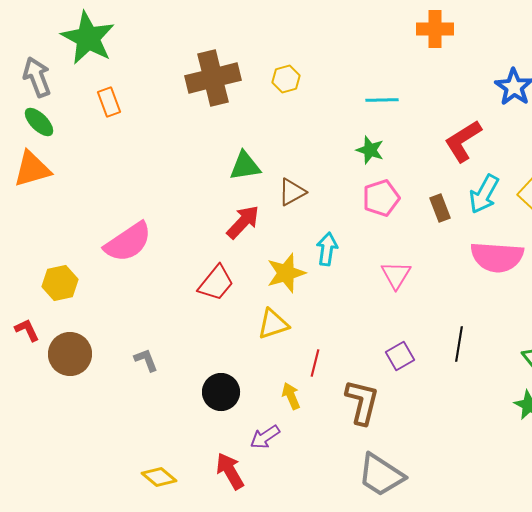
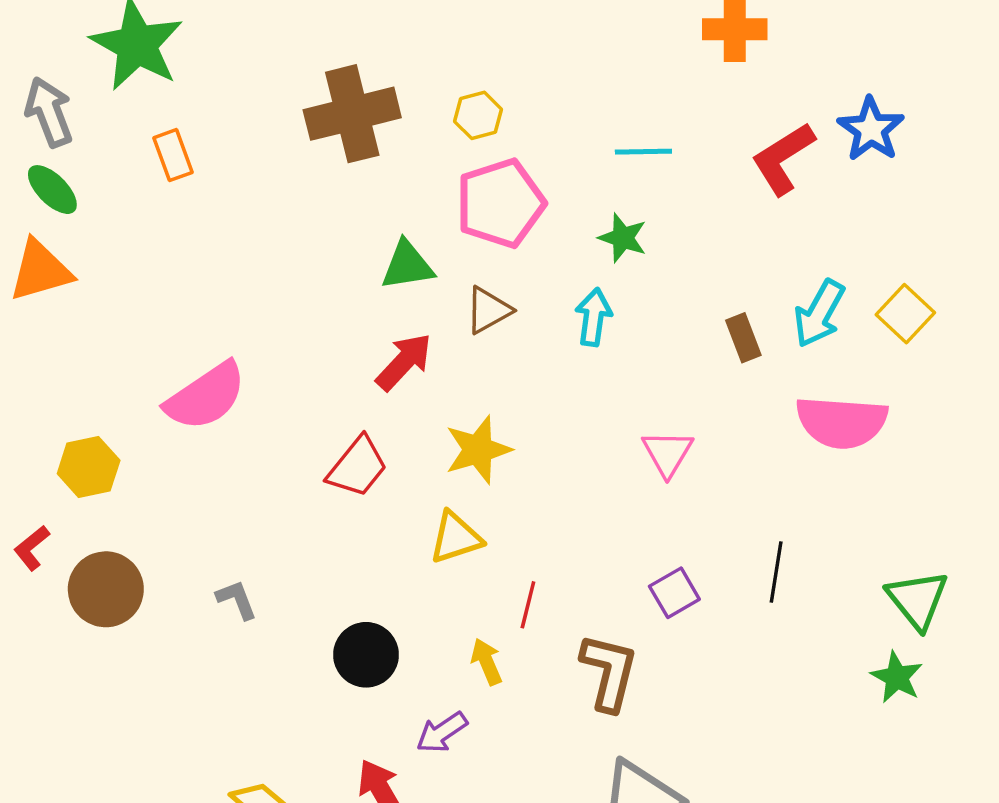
red L-shape: (463, 141) -> (783, 159), moved
pink pentagon: (381, 198) -> (500, 203), moved, size x1.4
cyan arrow: (327, 249) -> (593, 317), moved
red L-shape: (27, 330) -> (32, 548), turned -104

